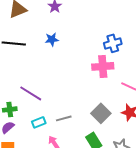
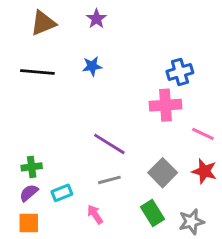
purple line: (31, 93) -> (109, 144), moved
cyan rectangle: (39, 122) -> (62, 193), moved

